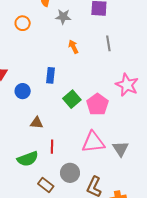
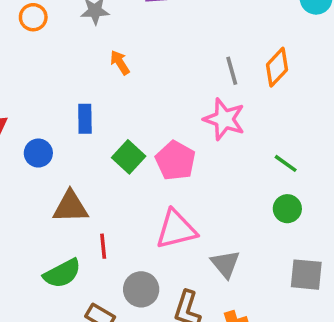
orange circle: (23, 23) -> (33, 17), moved
gray line: (108, 43) -> (232, 71), moved
brown triangle: (37, 123) -> (70, 207), size x1.5
gray triangle: (121, 149) -> (225, 264), moved

